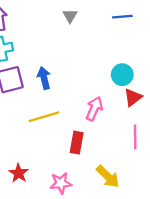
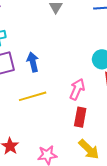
red rectangle: (77, 143) -> (80, 117), moved

